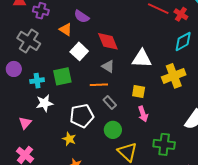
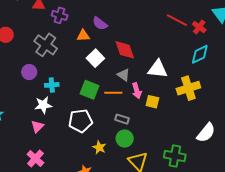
orange triangle: (66, 29) -> (83, 36), turned -40
green square: (62, 76) -> (89, 90), moved, turned 30
white star: (45, 103) -> (43, 105), moved
gray rectangle: (110, 103) -> (122, 119), moved, turned -32
pink arrow: (143, 114) -> (137, 91), moved
white pentagon: (82, 116) -> (80, 121), moved
yellow star: (69, 139) -> (99, 147), moved

